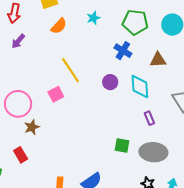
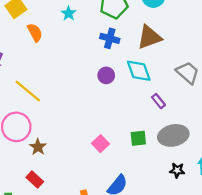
orange semicircle: (59, 26) -> (35, 33), turned -54
brown triangle: (158, 60) -> (149, 37), size x1.4
yellow line: (71, 70) -> (28, 91), moved
pink square: (56, 94) -> (100, 144), moved

